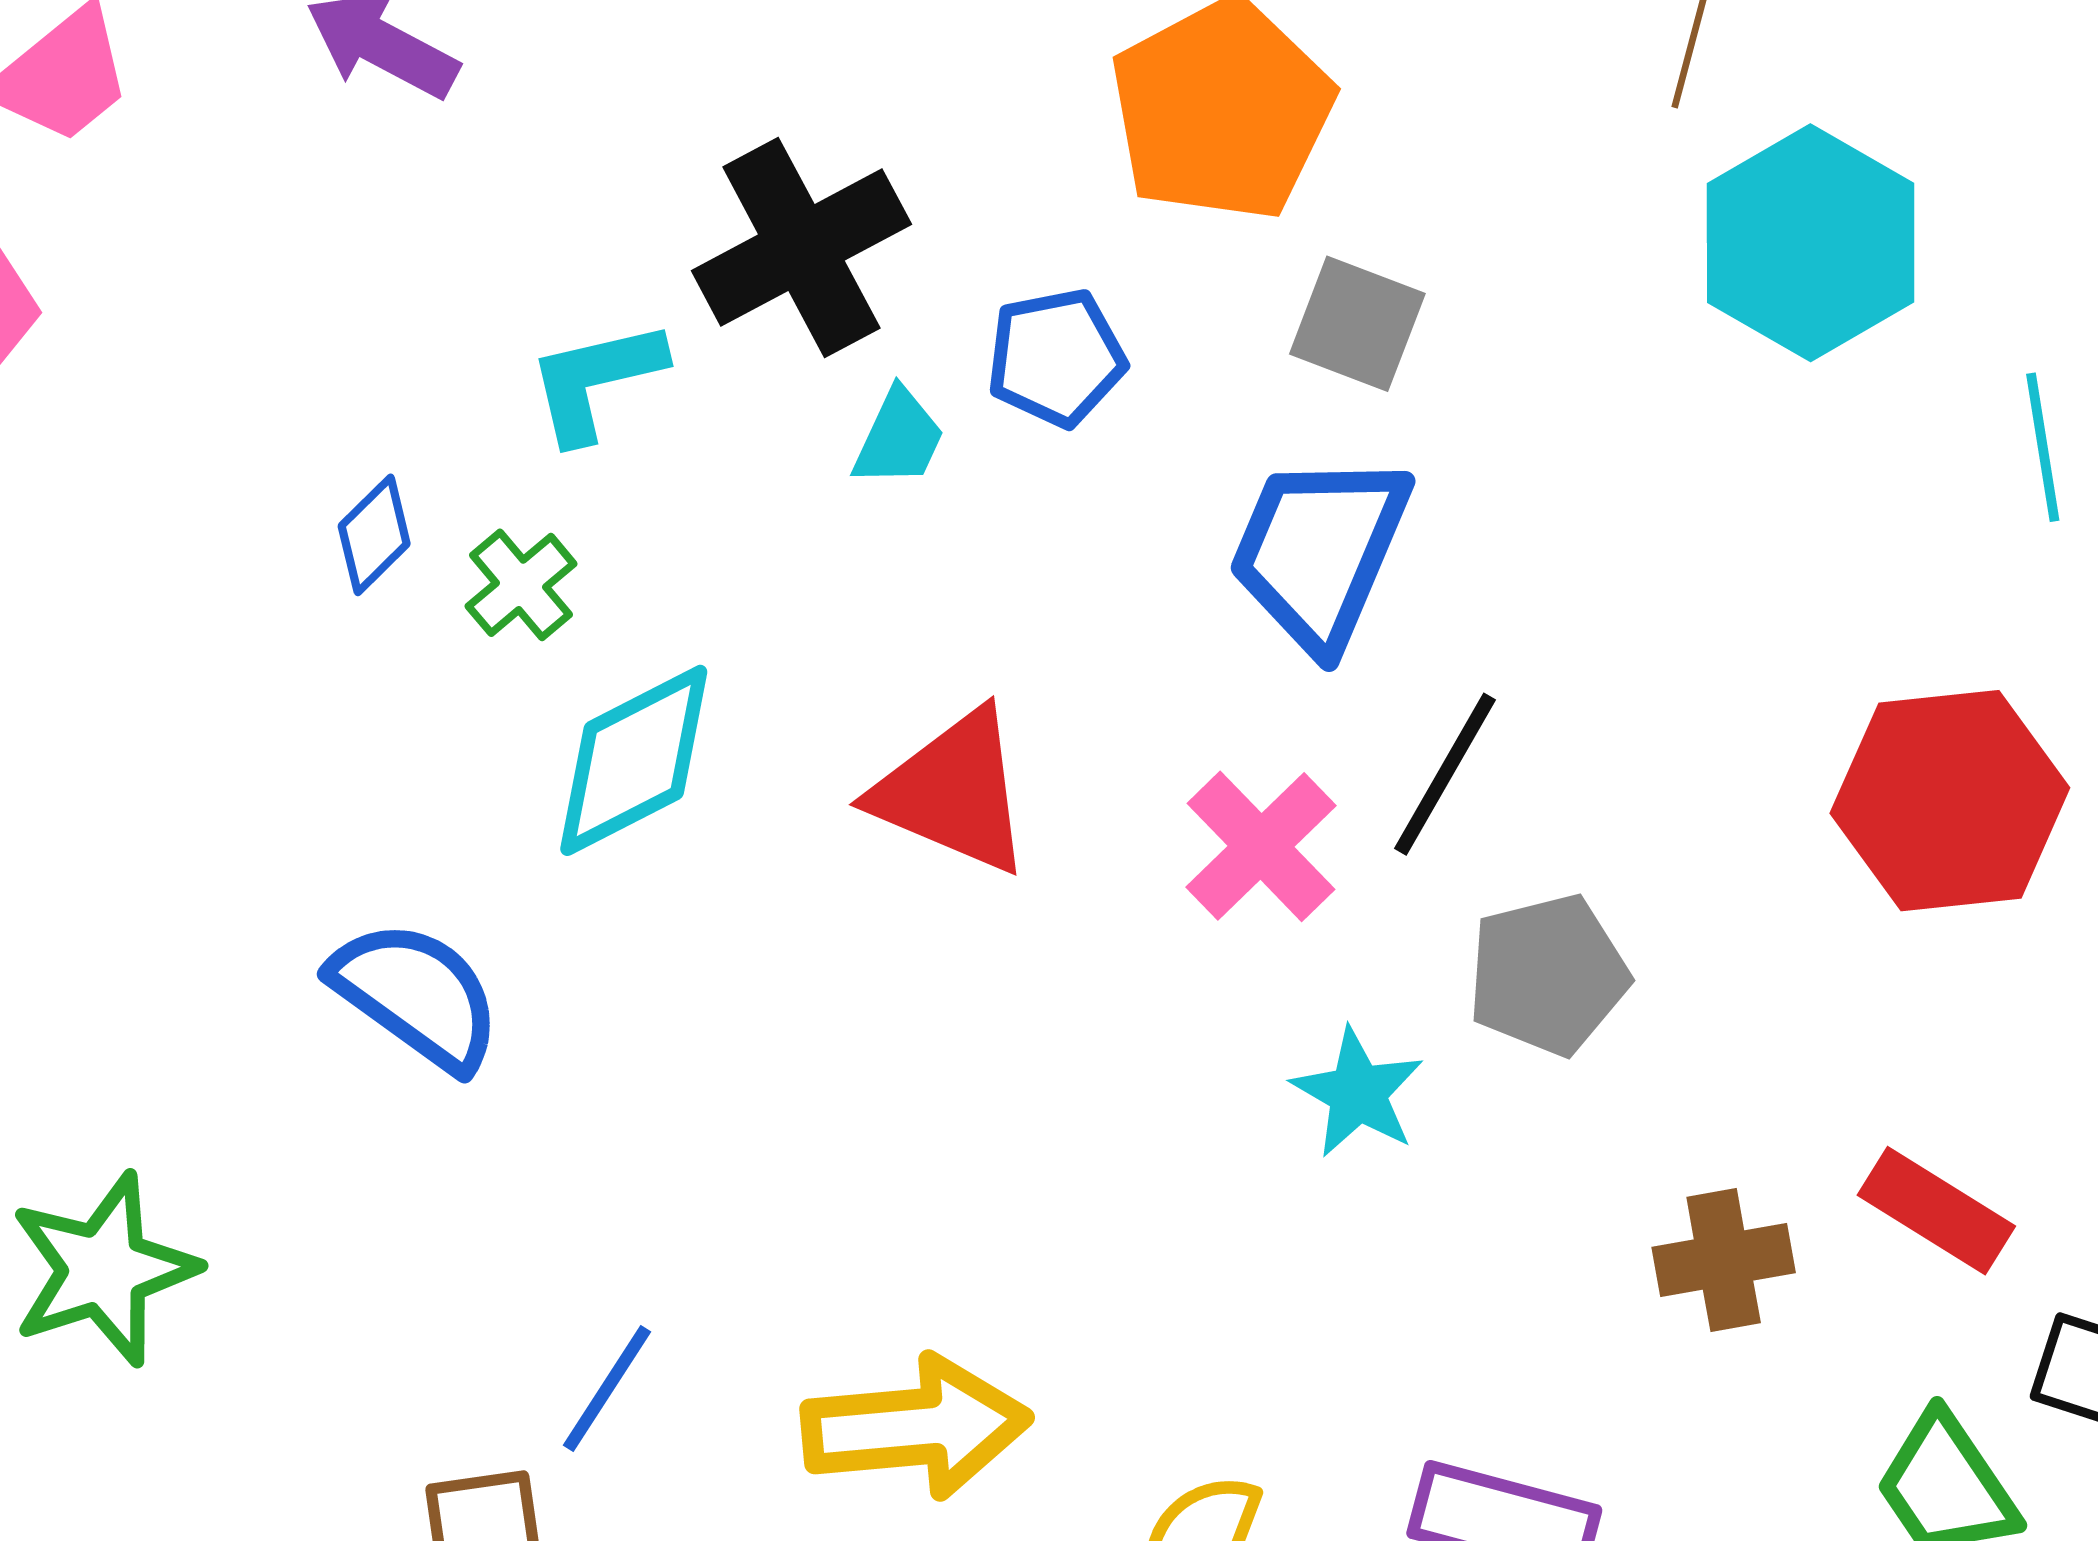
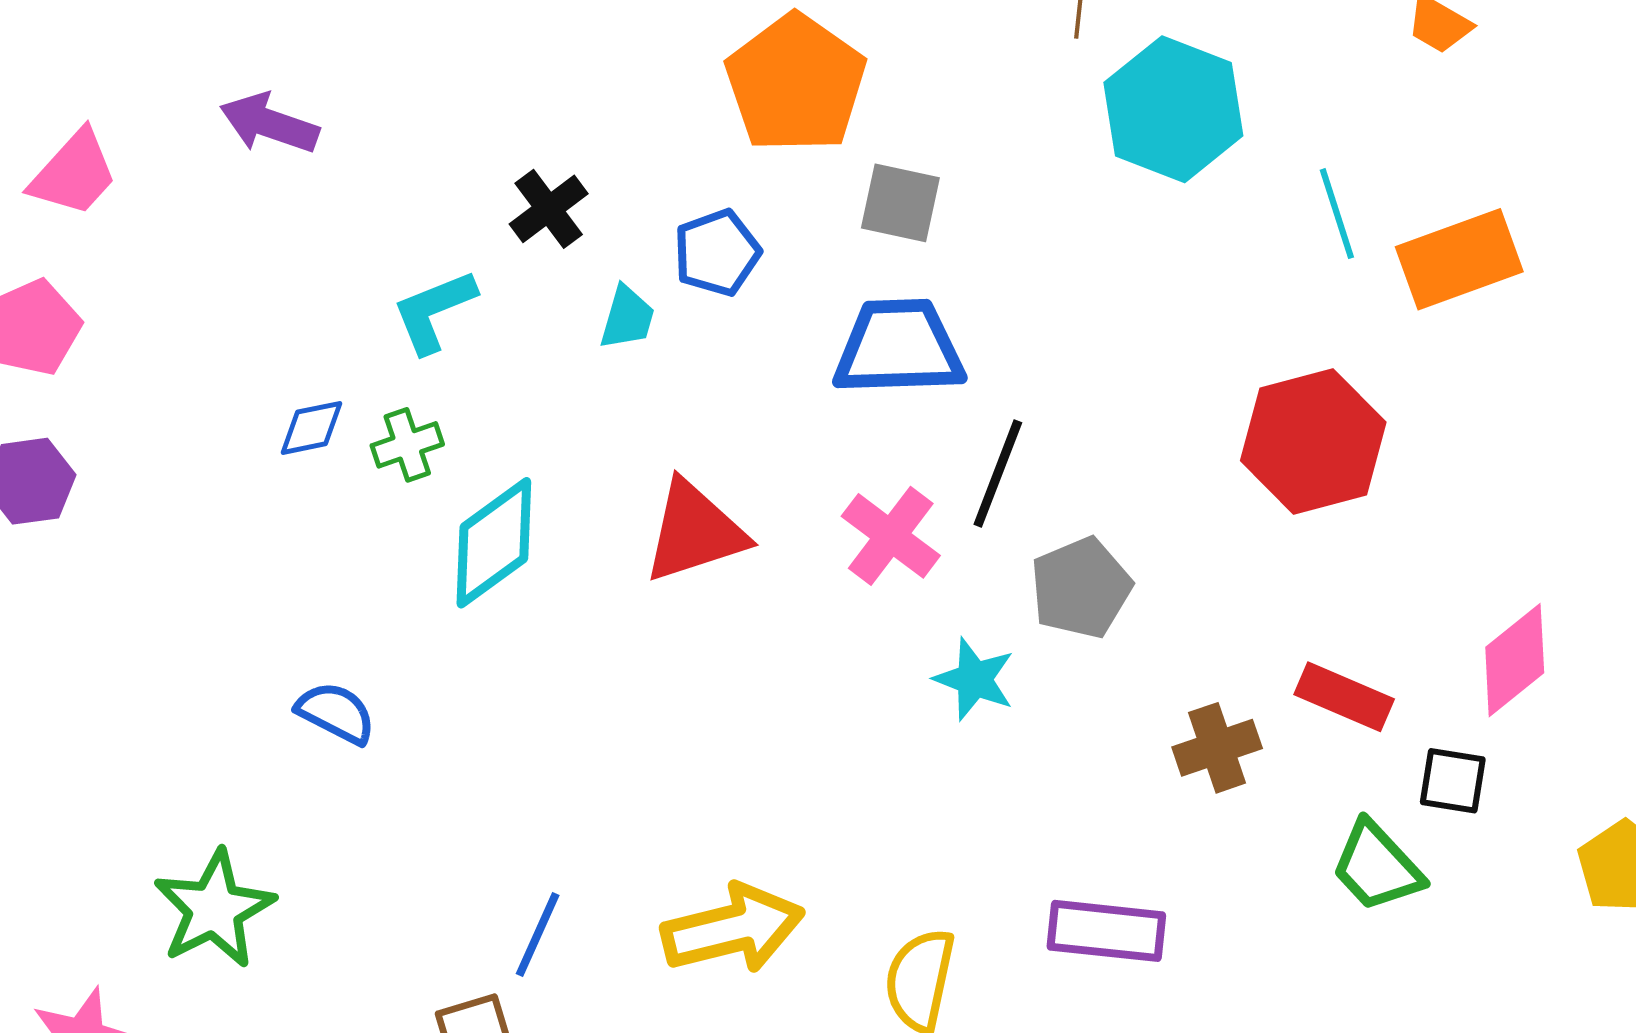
black cross: (801, 248) -> (549, 209), size x0.6
blue diamond: (374, 535) -> (311, 428), turned 42
blue trapezoid: (1319, 551) -> (899, 348), turned 74
green cross: (521, 585) -> (407, 445), turned 30
red triangle: (953, 792) -> (695, 532), turned -32
blue semicircle: (416, 995) -> (336, 713), moved, size x0.7

